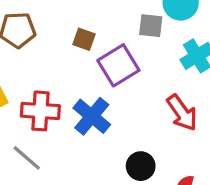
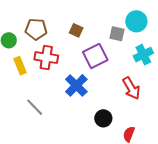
brown square: (84, 39) -> (76, 30), moved
red cross: (40, 111) -> (46, 58), moved

